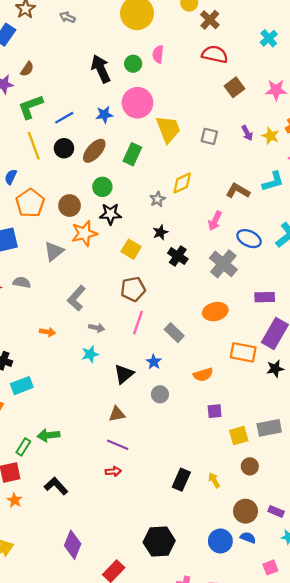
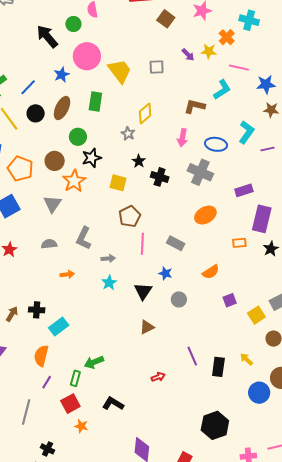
gray semicircle: (22, 282) -> (49, 244), moved
orange rectangle: (243, 352) -> (239, 243), size x0.6
purple line: (118, 445) -> (192, 356), moved, turned 60
blue circle: (220, 541) -> (259, 393), moved

